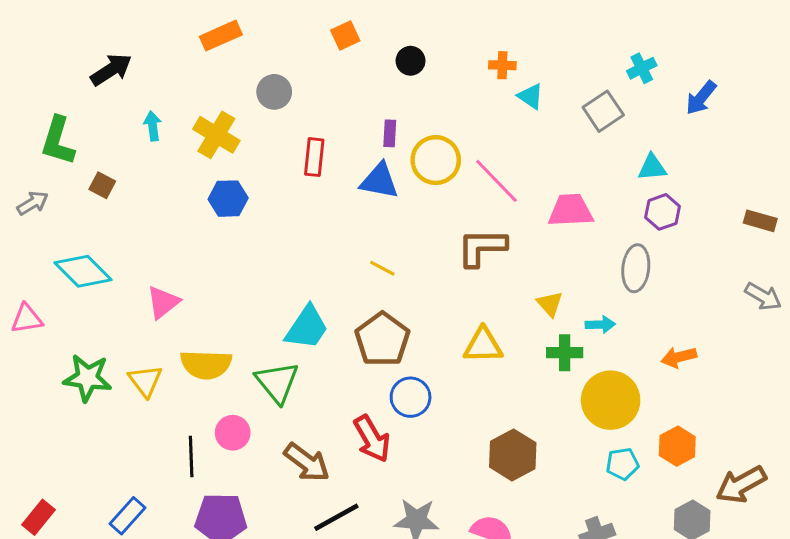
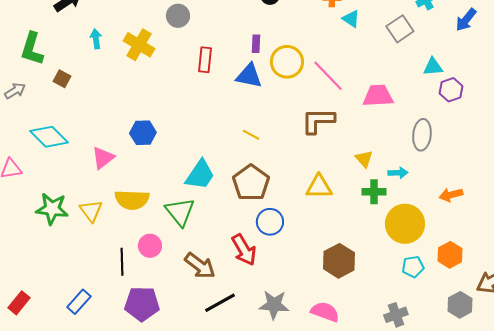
blue hexagon: (228, 199) -> (143, 133), moved
purple hexagon: (662, 212) -> (451, 90), moved

